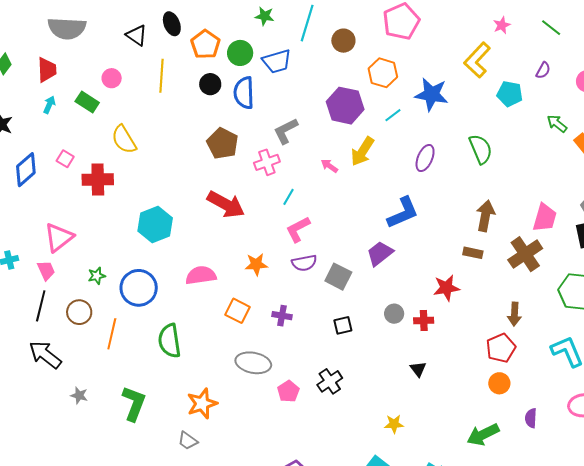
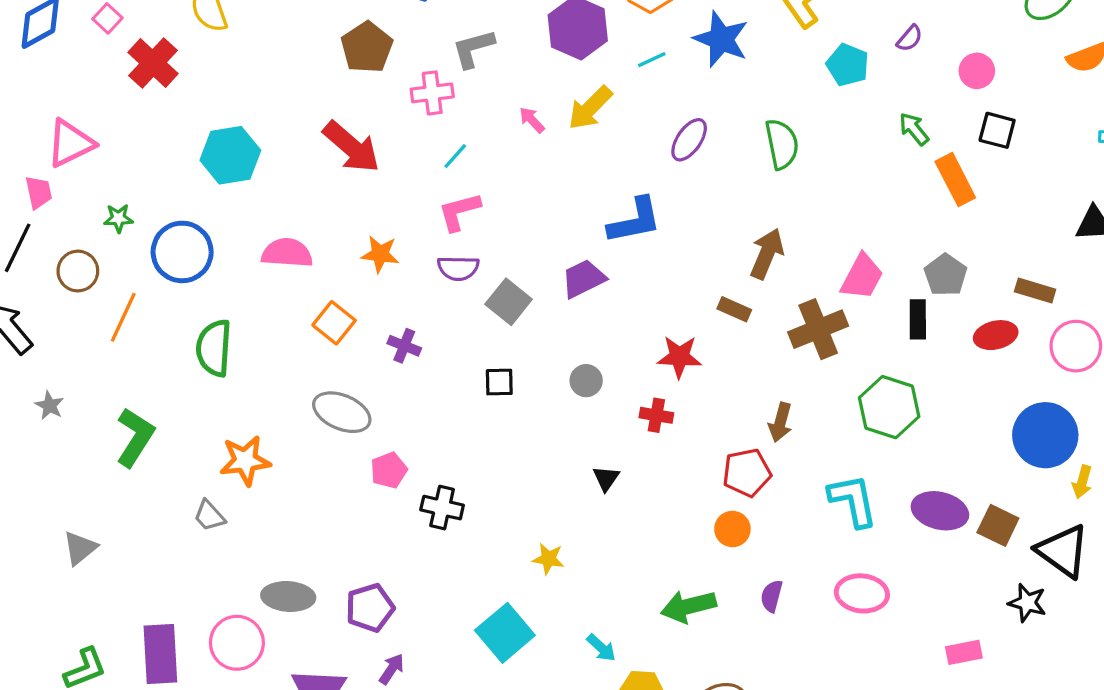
red cross: (98, 179) -> (153, 63), turned 32
red cross: (424, 321) -> (656, 415), moved
black cross: (330, 381) -> (442, 508), moved, turned 35

